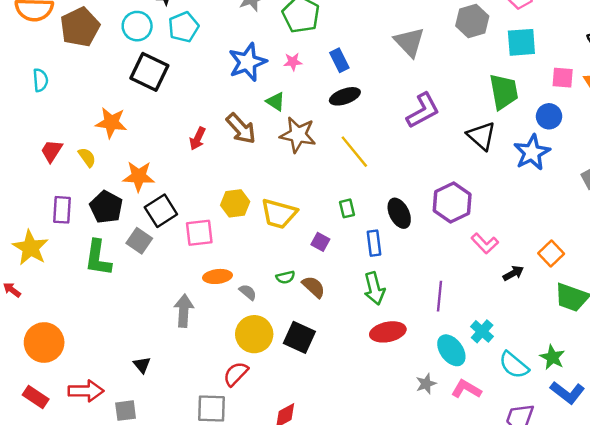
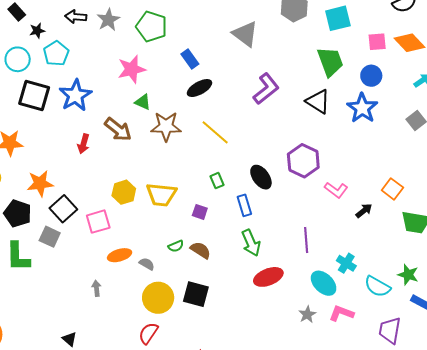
blue star: (248, 62) -> (75, 95), moved
pink star: (293, 62) -> (132, 69), moved, size x1.8
gray arrow: (184, 311) -> (96, 288), size x0.6

